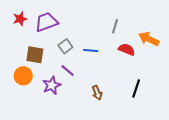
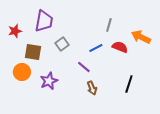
red star: (20, 19) -> (15, 31), moved
purple trapezoid: (46, 22) -> (44, 21), turned 120
blue line: (91, 51) -> (96, 48), moved, turned -32
purple line: (68, 71) -> (84, 67), moved

